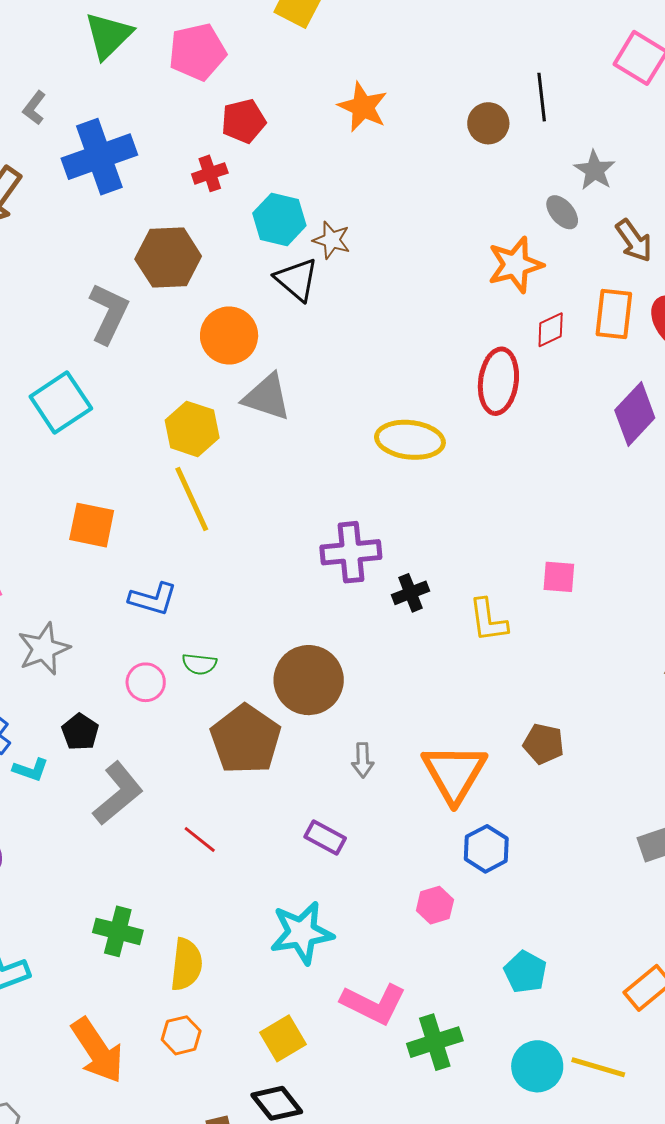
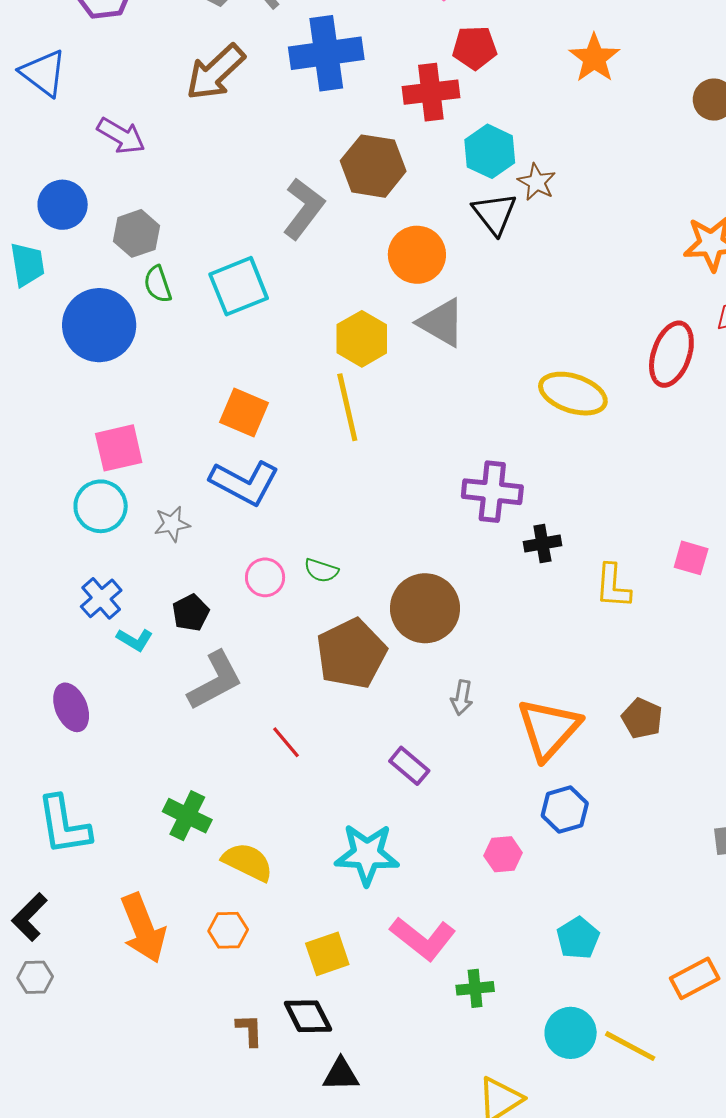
red cross: (210, 173) -> (431, 92), size x1.6
blue L-shape: (153, 599) -> (244, 483), moved, size x1.4
gray star: (44, 649) -> (172, 524), size x0.7
yellow semicircle: (186, 964) -> (248, 862), turned -82
green cross: (435, 1042) -> (475, 988), size x0.7

